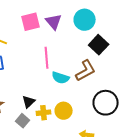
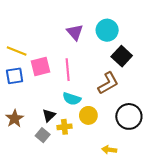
pink square: (31, 22) -> (41, 67), moved
cyan semicircle: (61, 78) -> (72, 99), moved
yellow circle: (64, 111) -> (88, 115), moved

